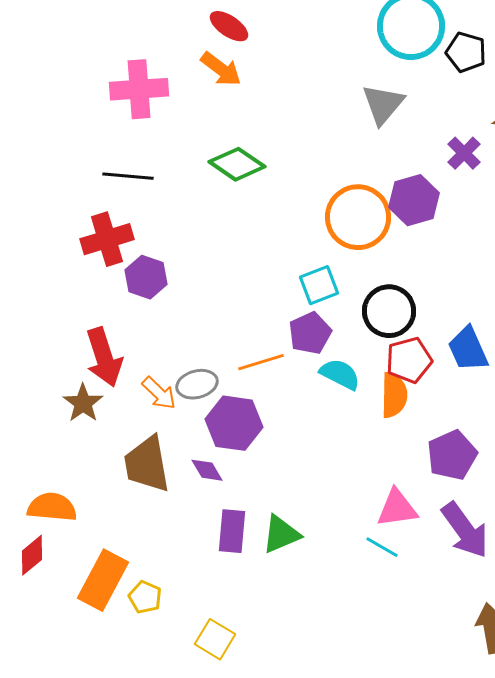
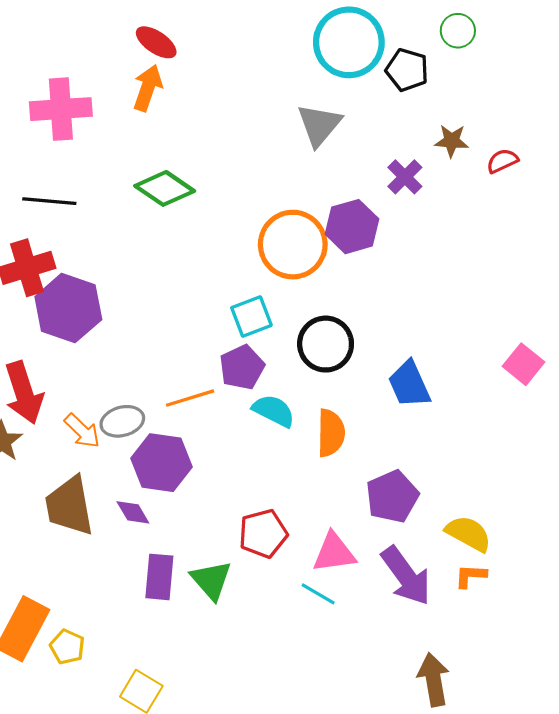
orange arrow: (221, 69) -> (148, 88), turned -108
purple hexagon: (146, 277) -> (68, 308), size x1.5
red pentagon: (409, 360) -> (263, 534), moved
green triangle: (281, 534) -> (211, 580), turned -48

